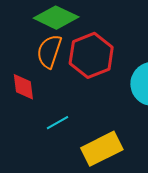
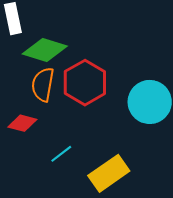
red diamond: (23, 87) -> (22, 123), turned -60

